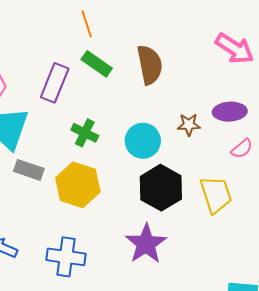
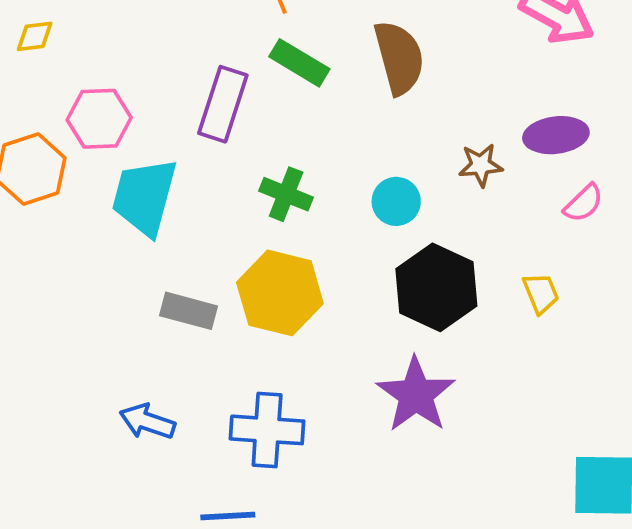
cyan circle: (143, 141) -> (396, 201), size x0.7
gray rectangle: (29, 170) -> (189, 311), moved
yellow trapezoid: (216, 195) -> (541, 293), size x0.6

